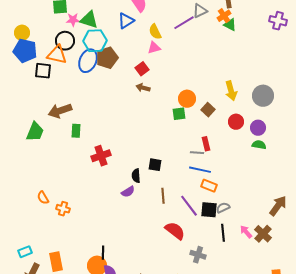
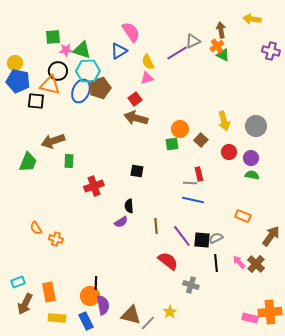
brown arrow: (143, 88) -> (136, 118), size x1.6
black square: (155, 165) -> (137, 171), moved
orange rectangle: (209, 186) -> (243, 216), moved

